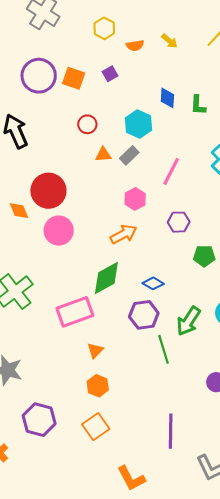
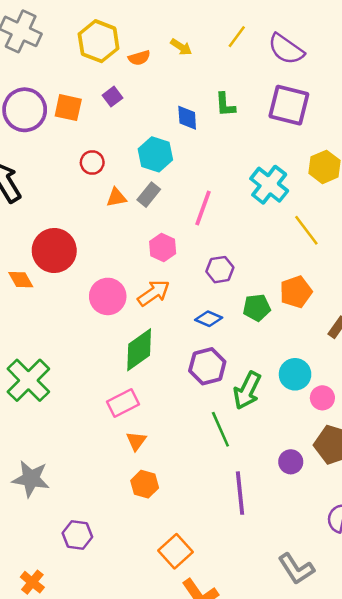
yellow hexagon: (104, 28) -> (99, 41), size x1.5
green L-shape: (198, 105) -> (225, 105), moved
pink circle: (59, 231) -> (108, 296), moved
blue diamond: (153, 283) -> (209, 319), moved
pink rectangle: (75, 312) -> (123, 403), moved, size x0.7
purple hexagon: (144, 315) -> (207, 366), moved
purple hexagon: (39, 420) -> (77, 535), size x0.7
orange square: (96, 427) -> (175, 551), moved
purple line: (171, 431) -> (240, 493), moved

